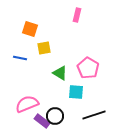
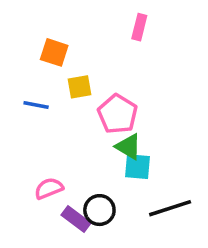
pink pentagon: (88, 68) -> (118, 114), moved
green triangle: (60, 73) -> (128, 147), moved
pink semicircle: (27, 104) -> (49, 188), size x0.7

